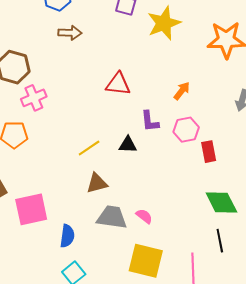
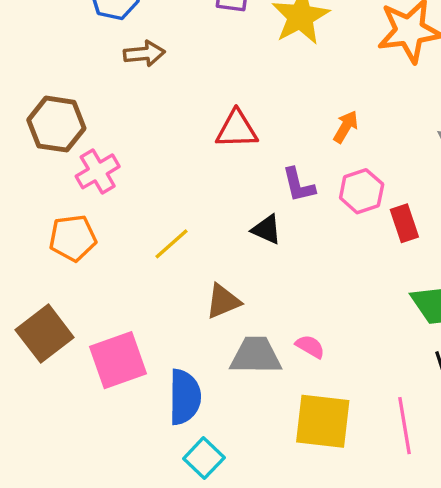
black triangle: (128, 145) -> (267, 229), turned 30
yellow line: (89, 148) -> (171, 244), moved
blue semicircle: (67, 236) -> (185, 397), size x1.4

